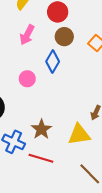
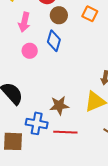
pink circle: (27, 79) -> (30, 51), moved
brown star: (41, 129) -> (59, 106), turned -30

